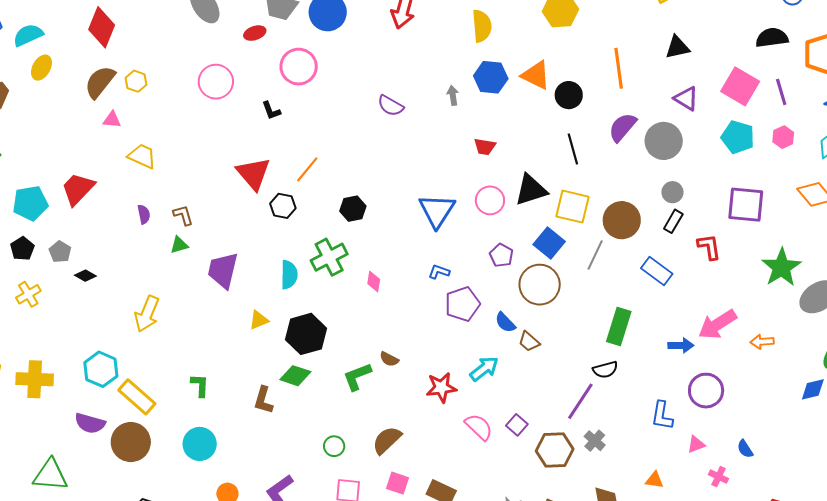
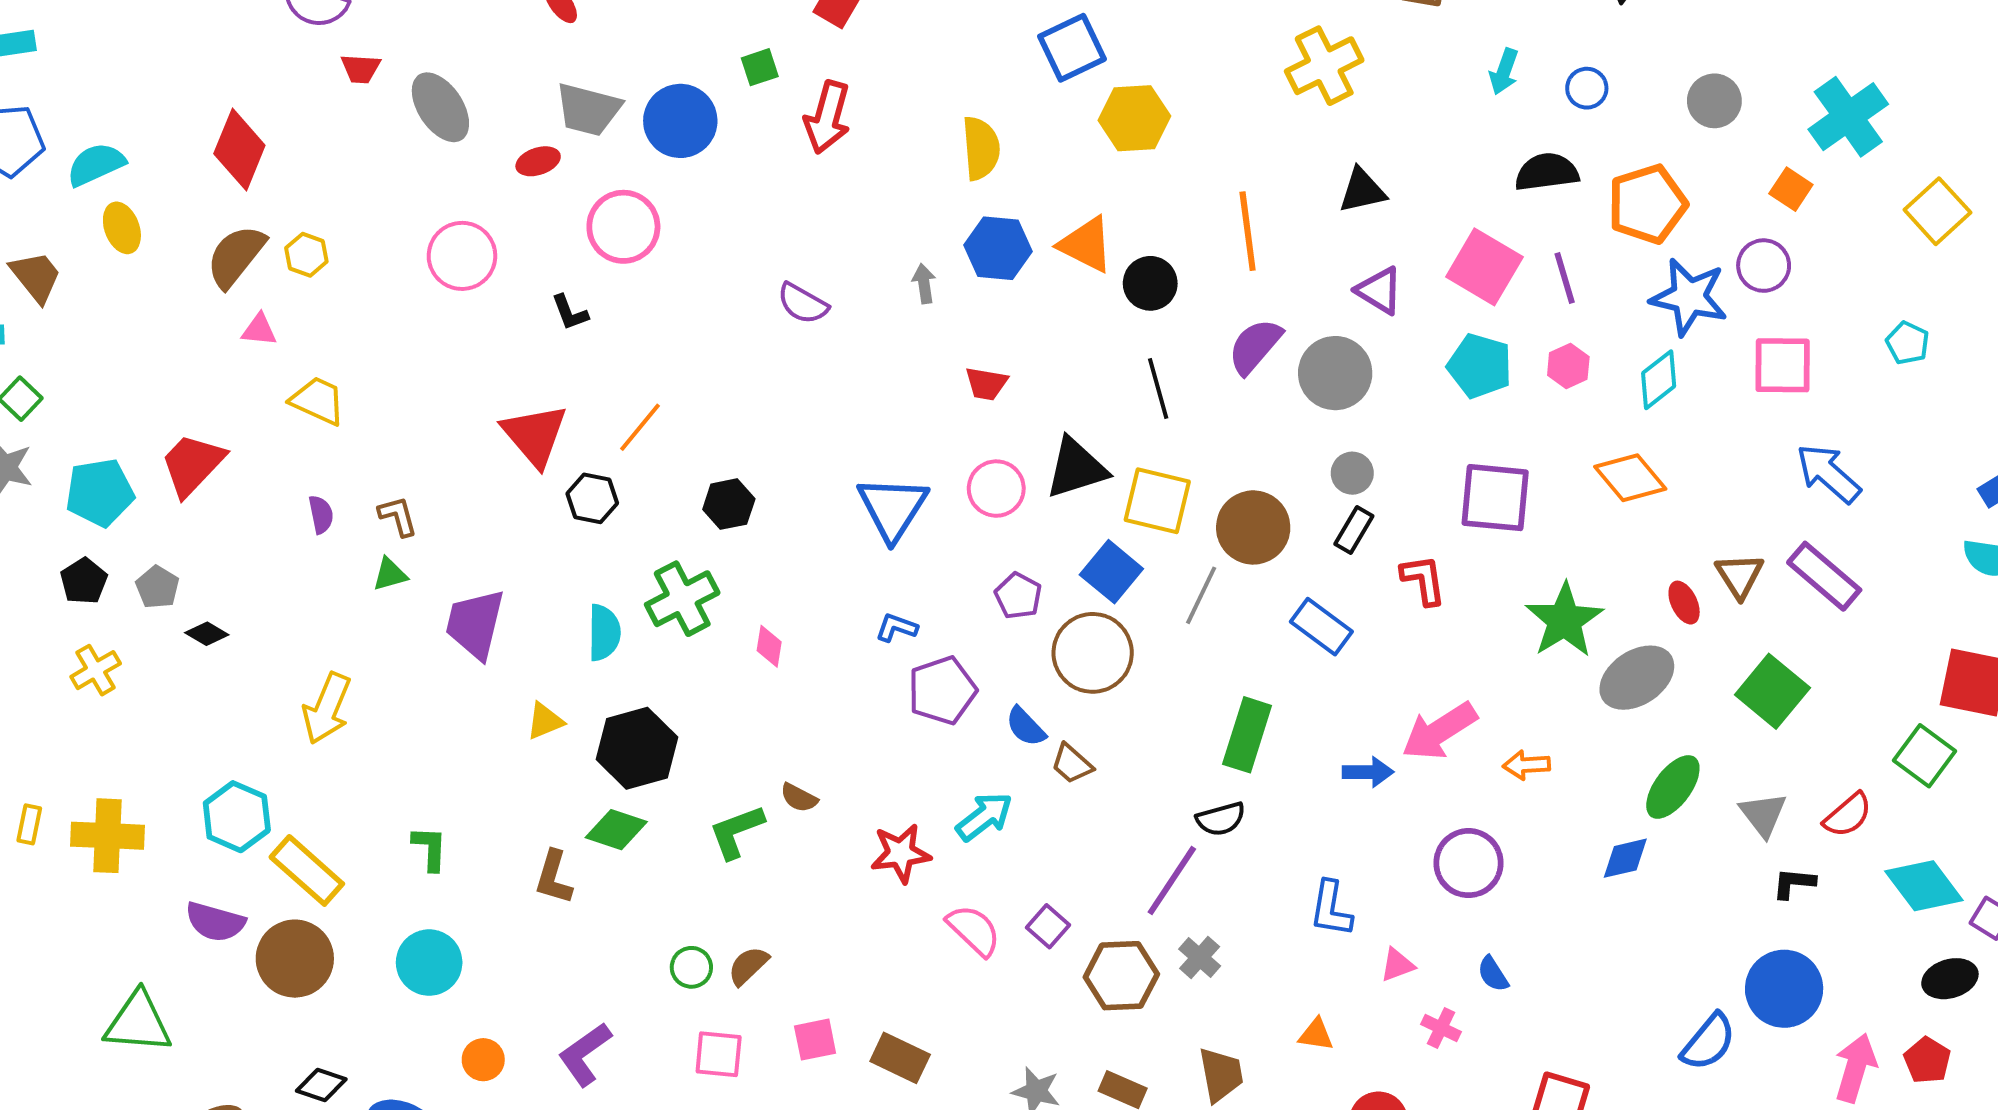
yellow ellipse: (41, 68) -> (122, 228), turned -50
purple circle: (706, 391) -> (1468, 863), moved
brown semicircle: (387, 440) -> (748, 966), moved, size x0.7
pink square: (398, 483) -> (815, 1040), turned -30

